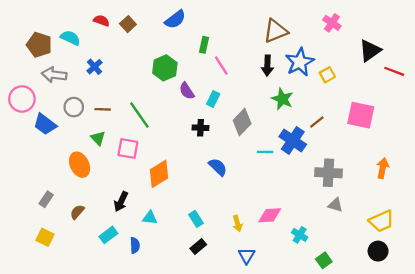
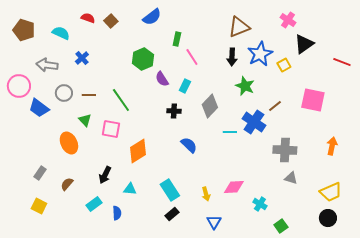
brown pentagon: (39, 45) -> (24, 30), moved
black triangle: (370, 51) -> (304, 44), moved
cyan rectangle: (196, 219) -> (170, 190), size x1.5

